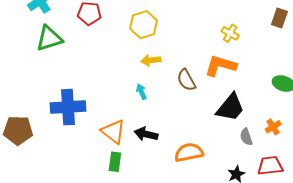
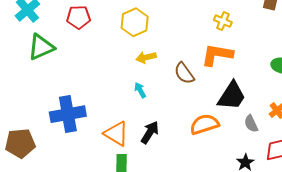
black arrow: (146, 134) -> (150, 132), turned 115
orange semicircle: (189, 152) -> (204, 124), moved

